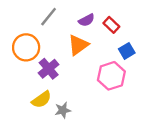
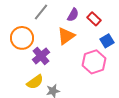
purple semicircle: (86, 20) -> (73, 15), turned -32

